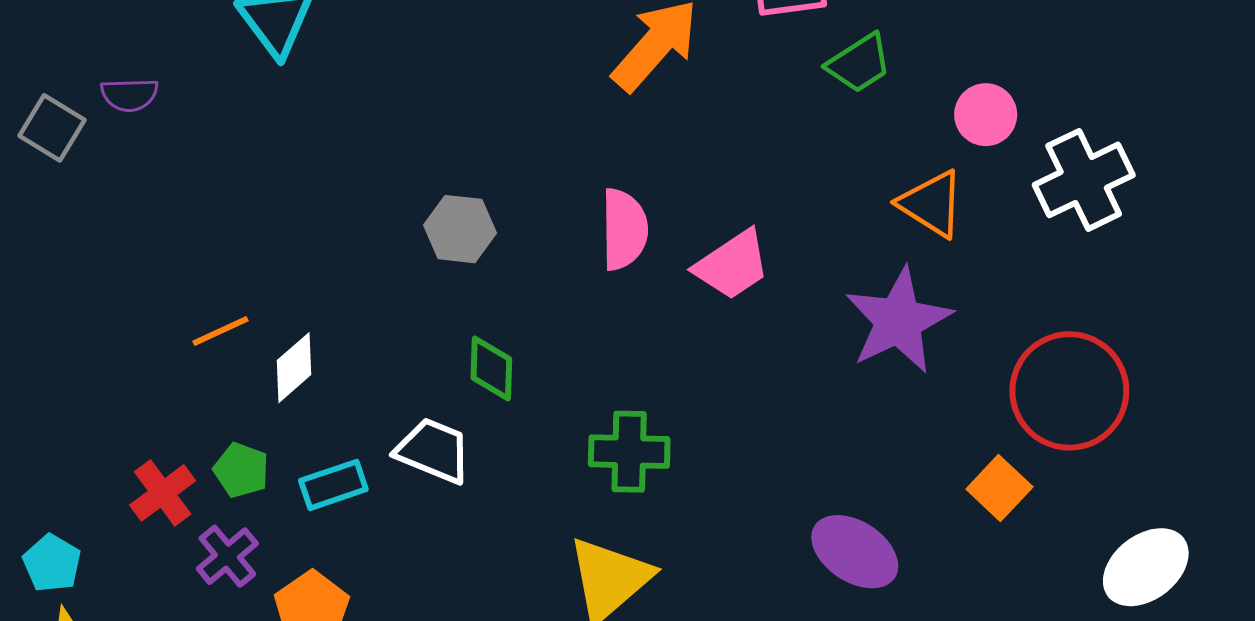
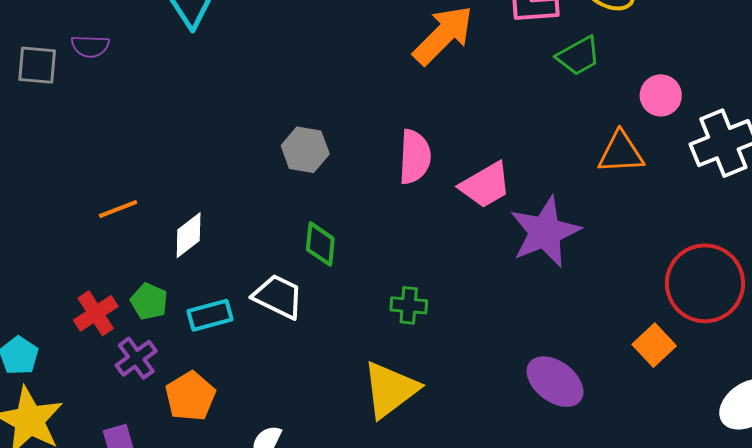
gray square: (52, 128) -> (37, 65), turned -30
orange triangle: (931, 204) -> (621, 153), turned -39
purple star: (898, 321) -> (545, 232), moved
orange line: (220, 331) -> (118, 209), moved
green cross: (629, 452) -> (409, 305), size x0.7

